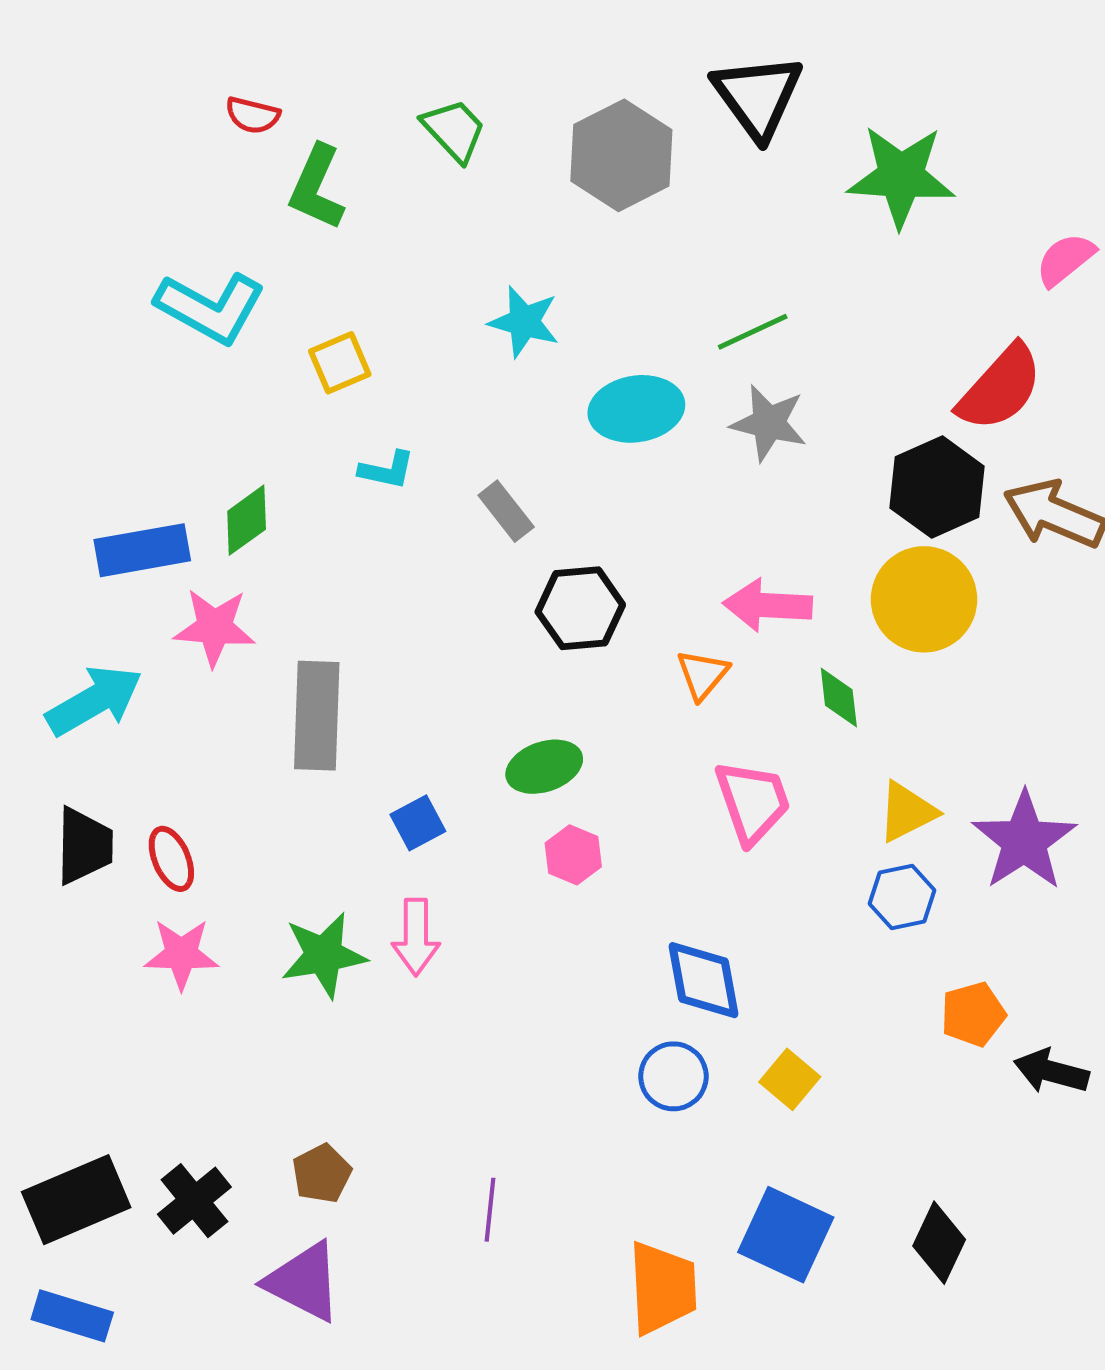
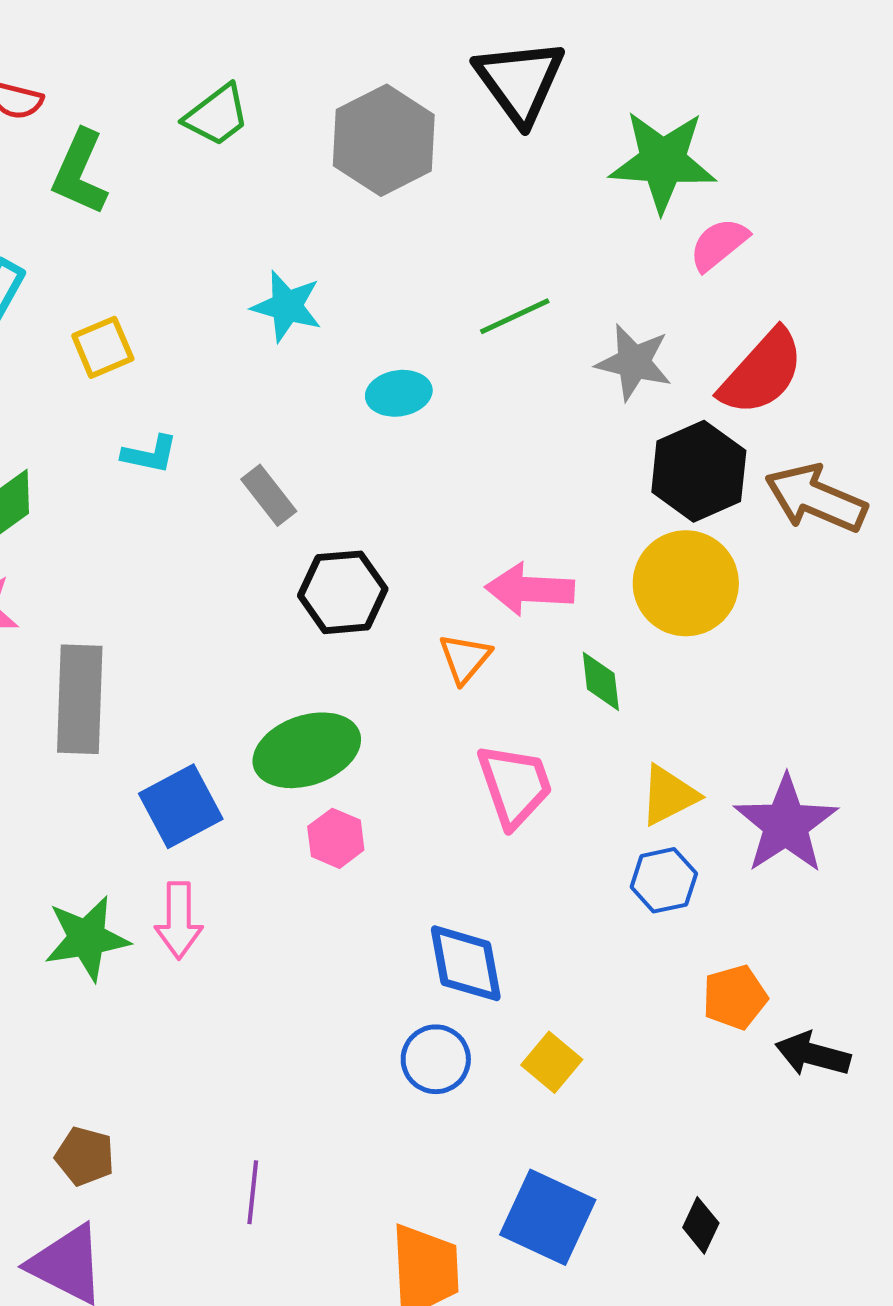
green trapezoid: (454, 130) -> (217, 115), turned 96
pink semicircle: (1065, 260) -> (719, 244), moved
cyan ellipse: (636, 409) -> (399, 393), size x0.7
gray star: (769, 423) -> (634, 362), moved
green ellipse: (544, 767) -> (307, 750), size x1.4
blue square: (418, 823) -> (181, 806), size x1.5
brown pentagon: (322, 1174) -> (85, 1156), turned -30
black diamond: (939, 1243) -> (701, 1225), size x0.7

